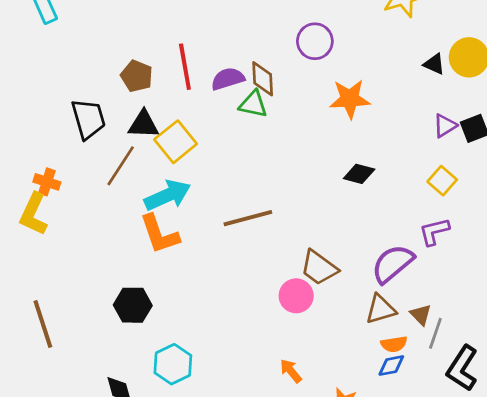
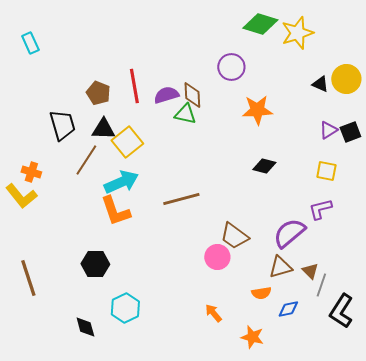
yellow square: (442, 181) -> (326, 171), turned -30
yellow L-shape: (33, 214) -> (21, 196), turned -64
orange semicircle: (394, 344) -> (261, 293), moved

